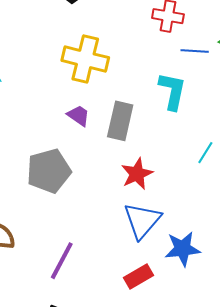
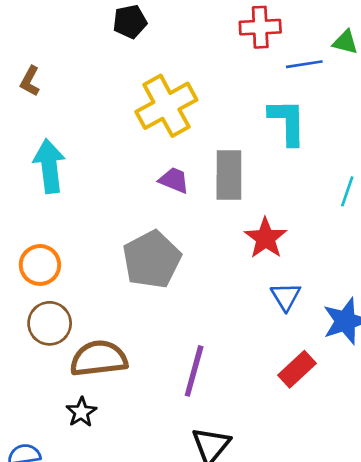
yellow cross: (85, 59) -> (166, 106), turned -30
blue triangle: (142, 221) -> (286, 297), size x0.6

